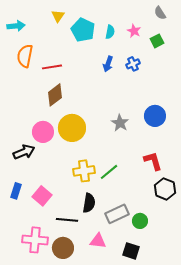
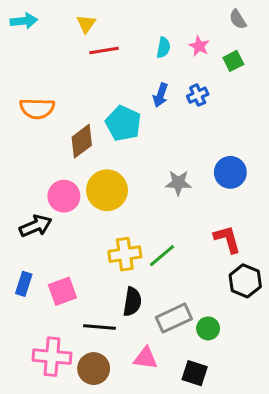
cyan arrow: (16, 26) -> (24, 21), moved
cyan pentagon: (83, 30) -> (123, 123), moved
orange semicircle: (25, 56) -> (37, 108), moved, turned -100
red line: (52, 67) -> (104, 51), moved
gray star: (120, 123) -> (178, 183), turned -30
pink square: (42, 196) -> (62, 291), turned 30

